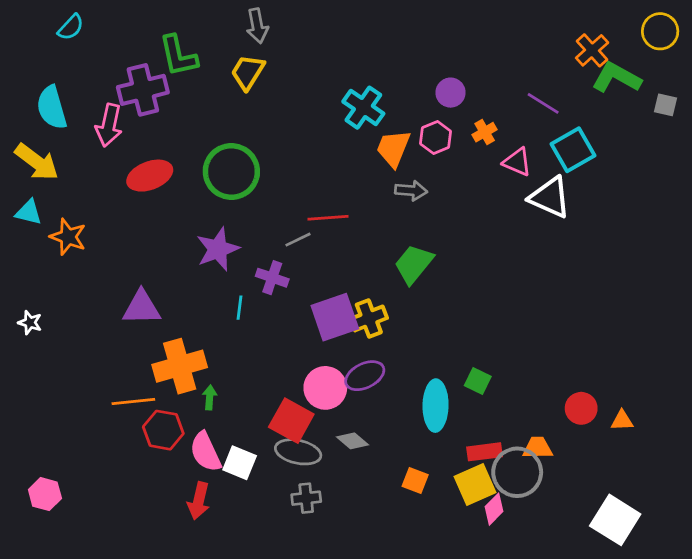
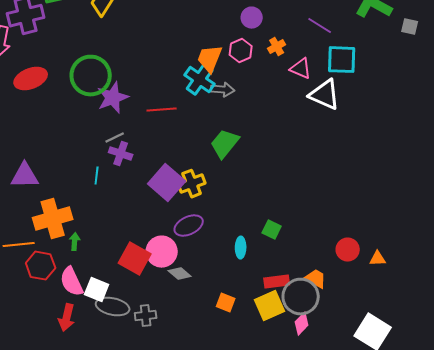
cyan cross: (363, 108) -> (200, 80), moved
cyan square: (573, 150) -> (342, 60), turned 32
gray line: (298, 240) -> (115, 138), moved
purple star: (218, 249) -> (113, 98), moved
purple square: (335, 317) -> (167, 183), turned -30
pink circle: (325, 388) -> (162, 252), moved
cyan ellipse: (436, 406) -> (241, 248), size x0.6
orange trapezoid: (538, 448) -> (316, 279), turned 30
gray ellipse: (298, 452) -> (113, 307), moved
pink diamond: (494, 509) -> (302, 324), moved

